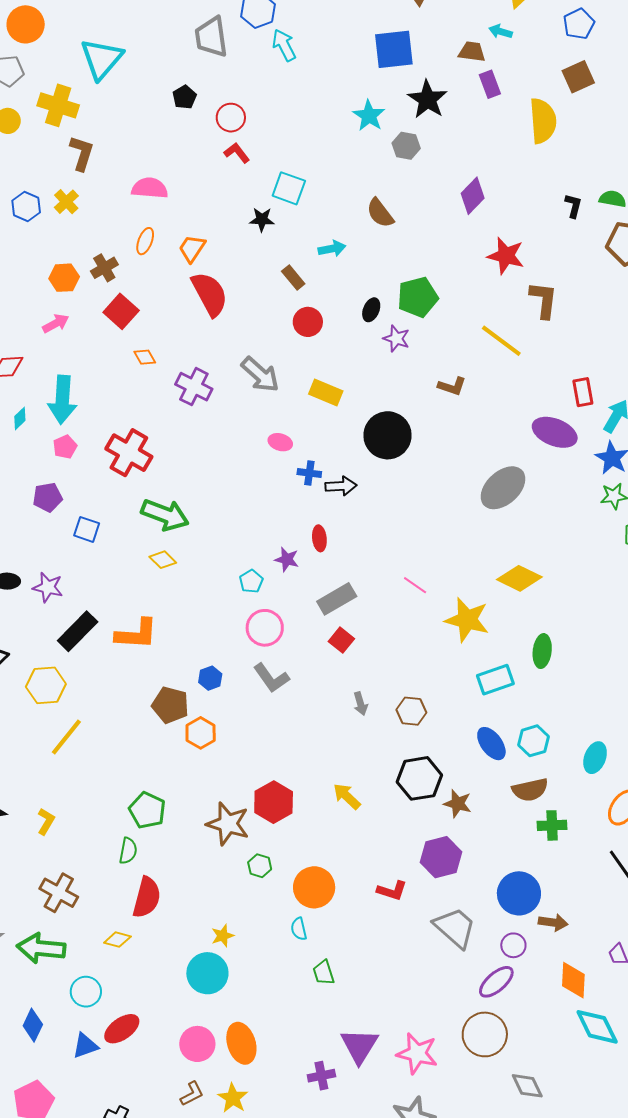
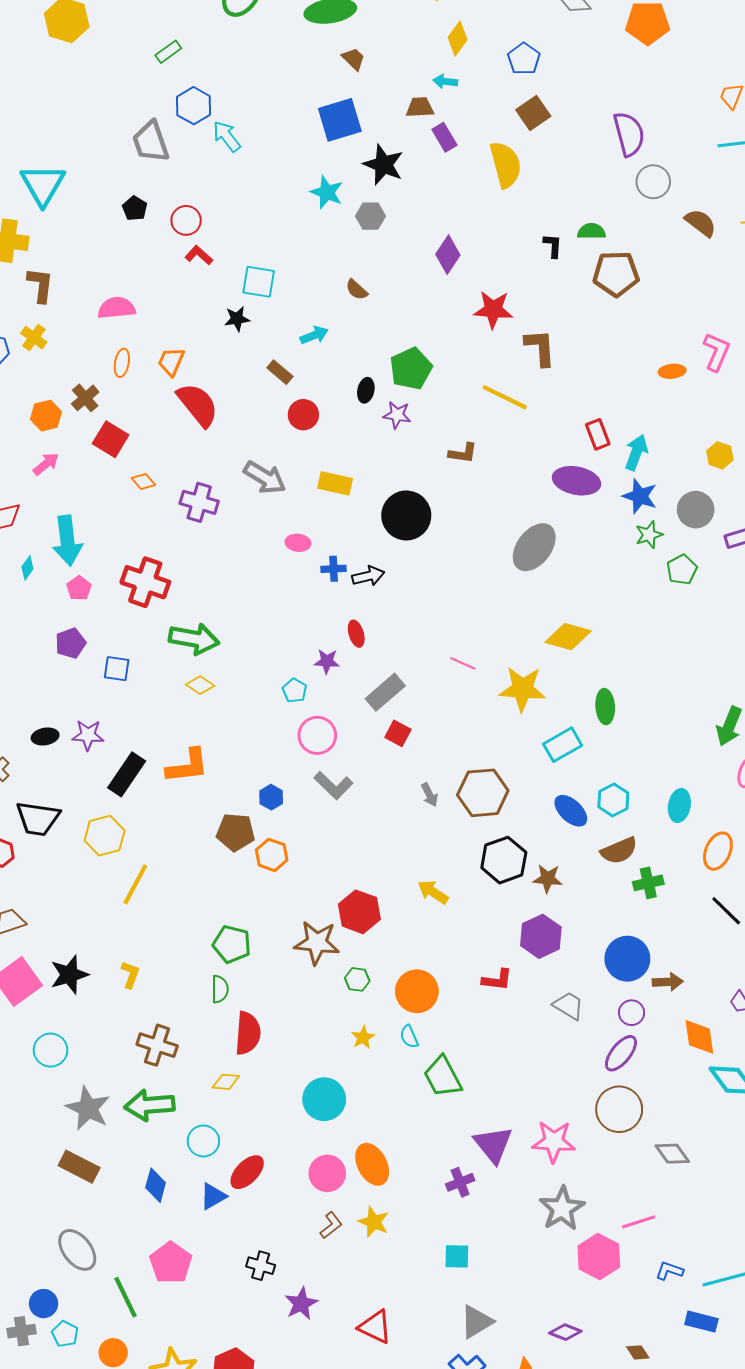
brown semicircle: (380, 213) -> (357, 290), size x0.7
brown hexagon: (411, 711) -> (483, 793), size x1.6
gray trapezoid: (455, 928) -> (568, 1006), size x0.7
yellow star: (223, 936) -> (363, 1037), moved
green trapezoid: (324, 973) -> (443, 1077), size x1.6

